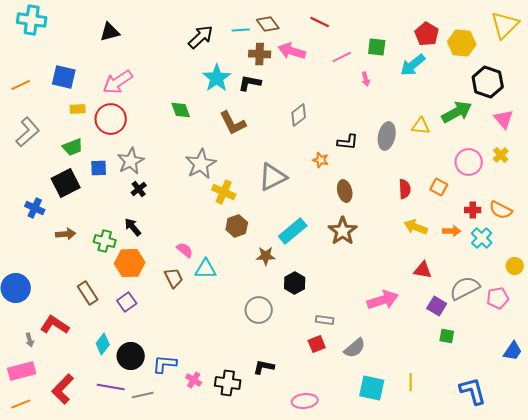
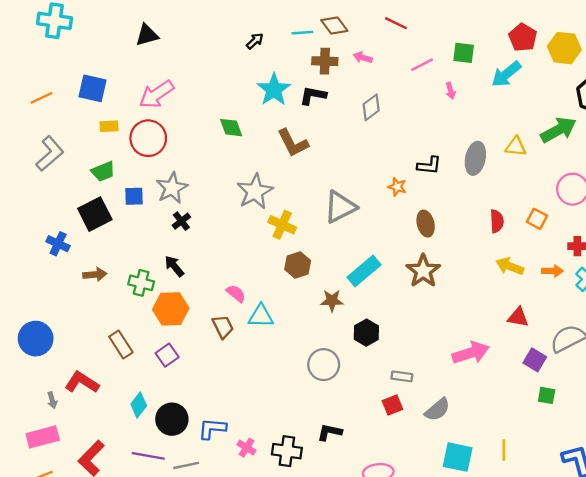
black arrow: (201, 37) -> (255, 41), size x0.6
pink arrow: (292, 51) -> (363, 58), size x0.6
gray diamond: (299, 115) -> (371, 107), moved

